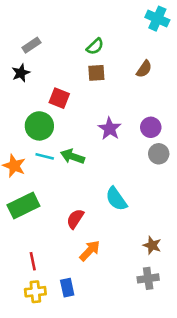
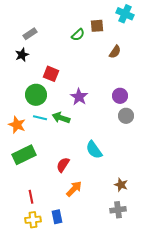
brown square: (96, 73) -> (97, 26), moved
purple star: (110, 129) -> (79, 97), moved

